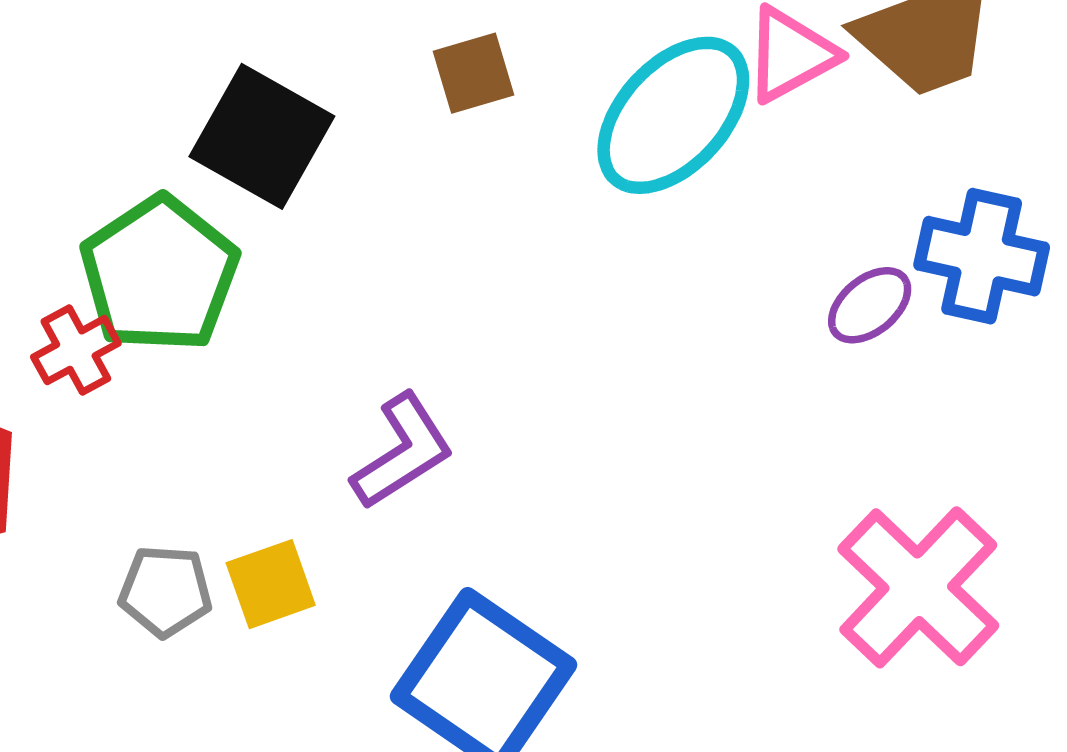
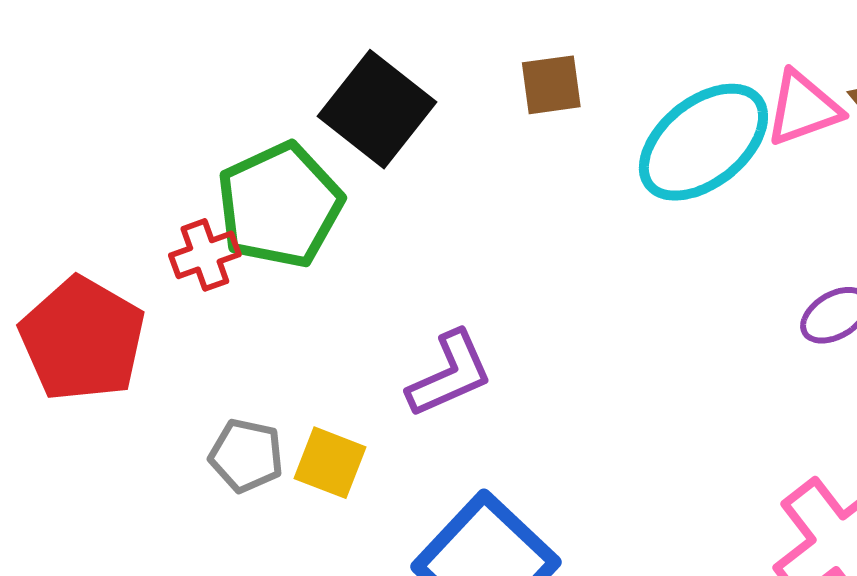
yellow square: (271, 584) -> (330, 463), turned 32

